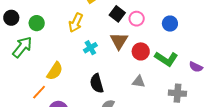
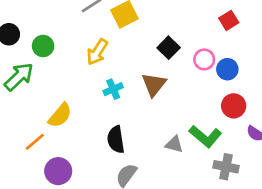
black square: (117, 14) -> (169, 48), moved
pink circle: (137, 19) -> (204, 59), moved
red circle: (141, 51) -> (234, 106), moved
green L-shape: (166, 59) -> (205, 136), moved

